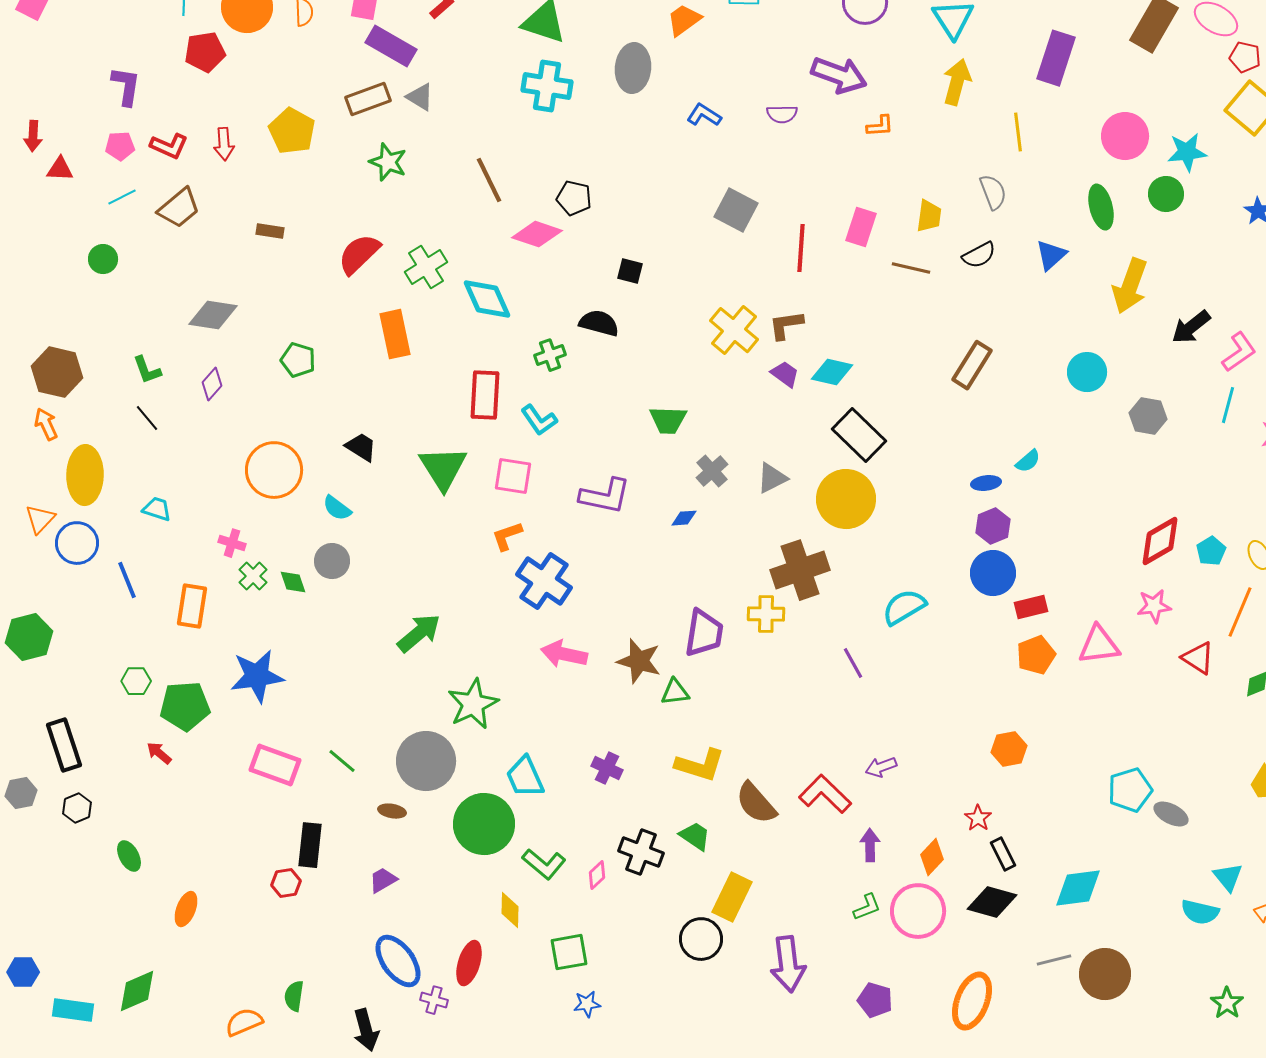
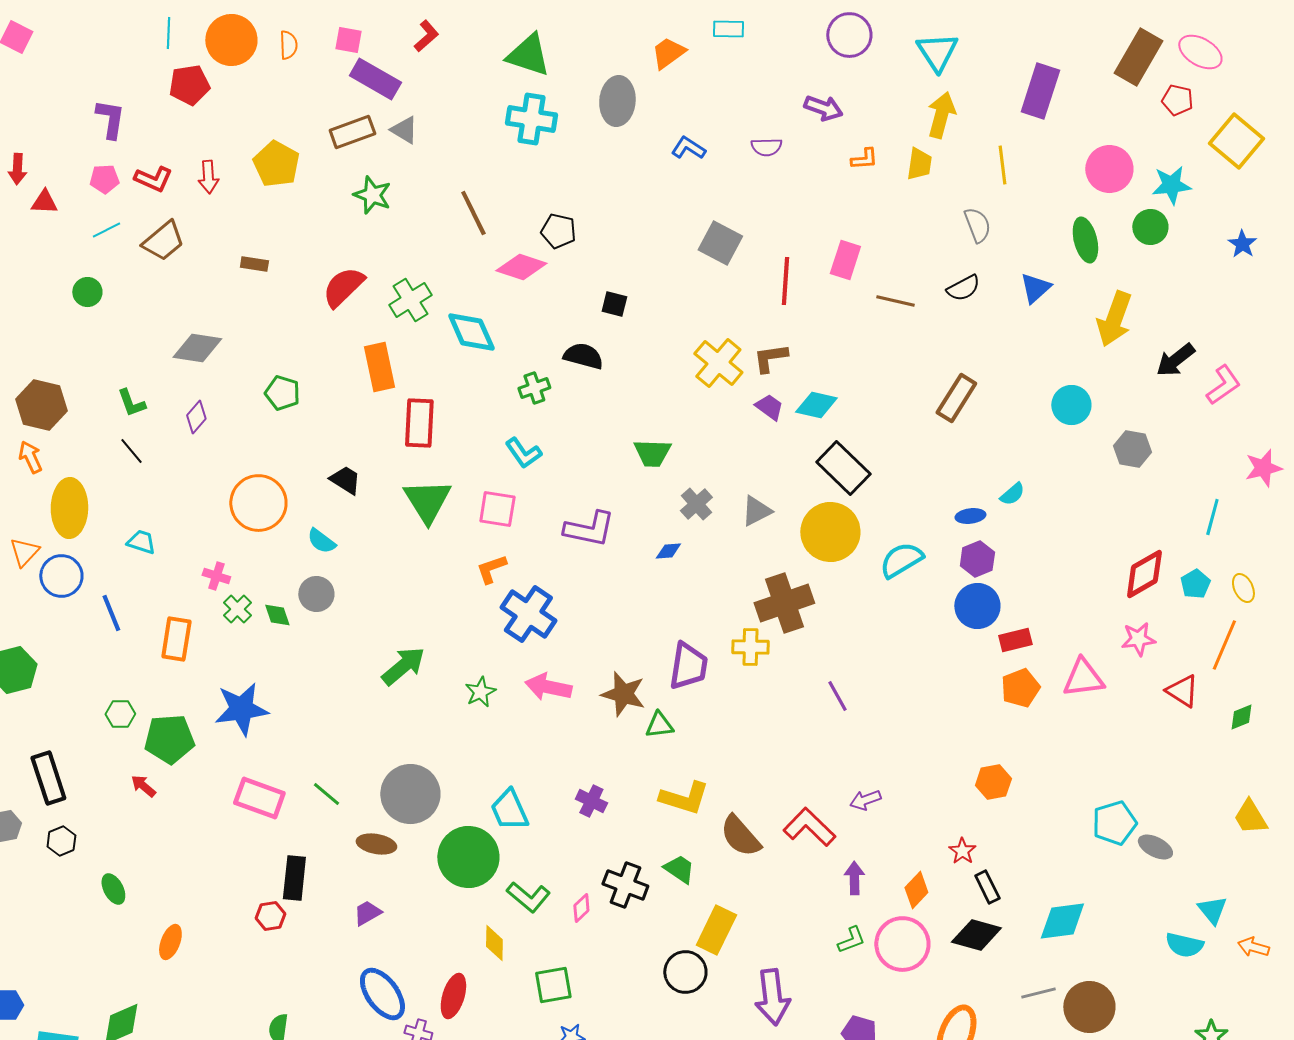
red pentagon: (1245, 57) -> (1177, 100), moved
purple arrow: (839, 75) -> (823, 108), size x0.7
yellow trapezoid: (929, 216) -> (919, 164), moved
red rectangle: (485, 395) -> (419, 423), moved
cyan line: (1228, 405) -> (1212, 517), moved
cyan semicircle: (904, 607) -> (901, 560), moved
green star: (473, 704) -> (480, 692), moved, size x0.6
brown ellipse: (392, 811) -> (376, 844), size x1.4

